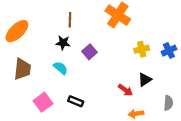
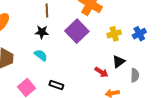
purple square: (89, 52) -> (77, 31), moved, size x1.6
gray semicircle: (168, 103) -> (135, 75), moved

